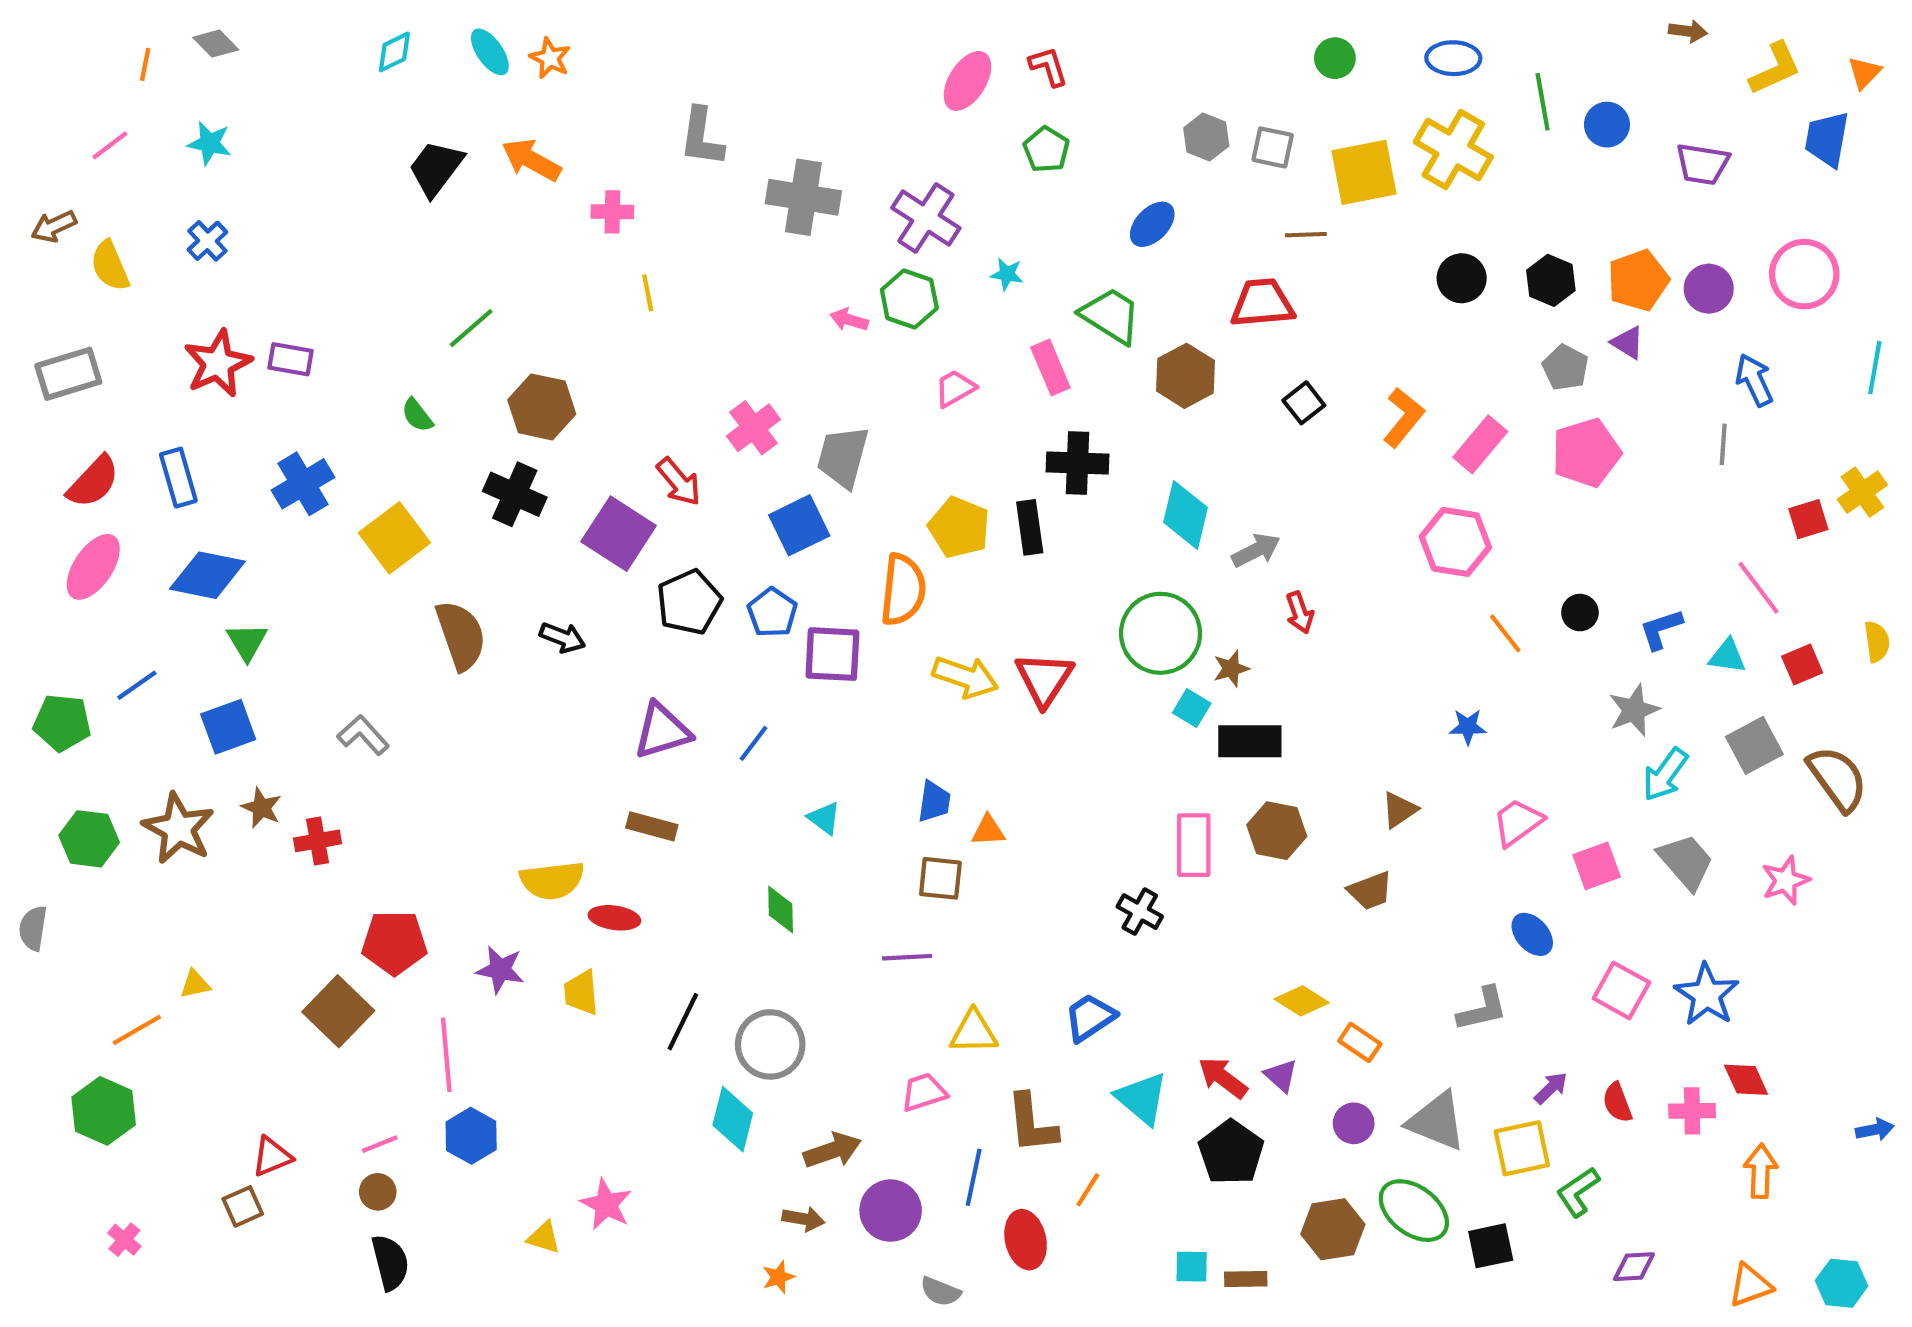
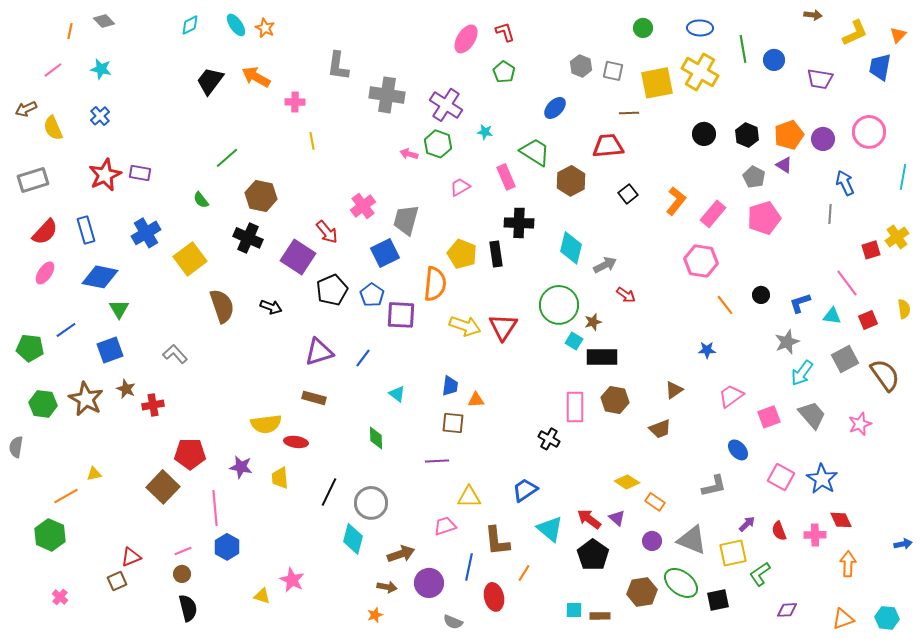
pink ellipse: (93, 567) -> (45, 273), size x0.7
red arrow: (1300, 613) -> (626, 295), turned -36

